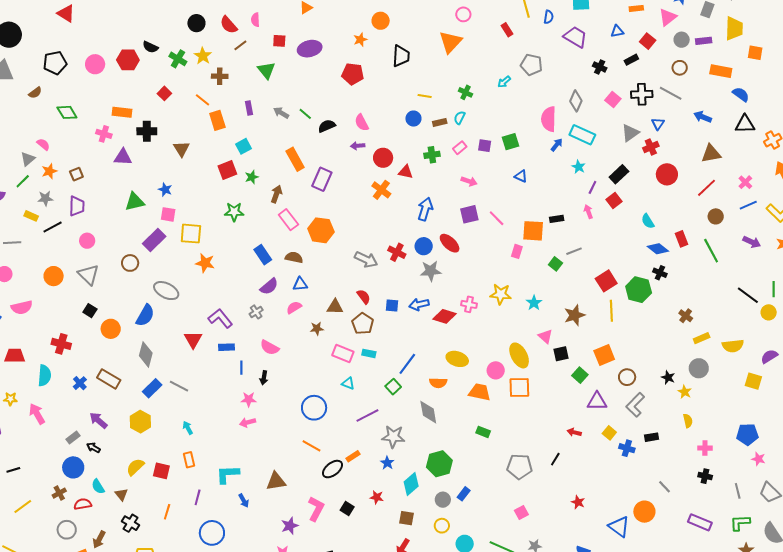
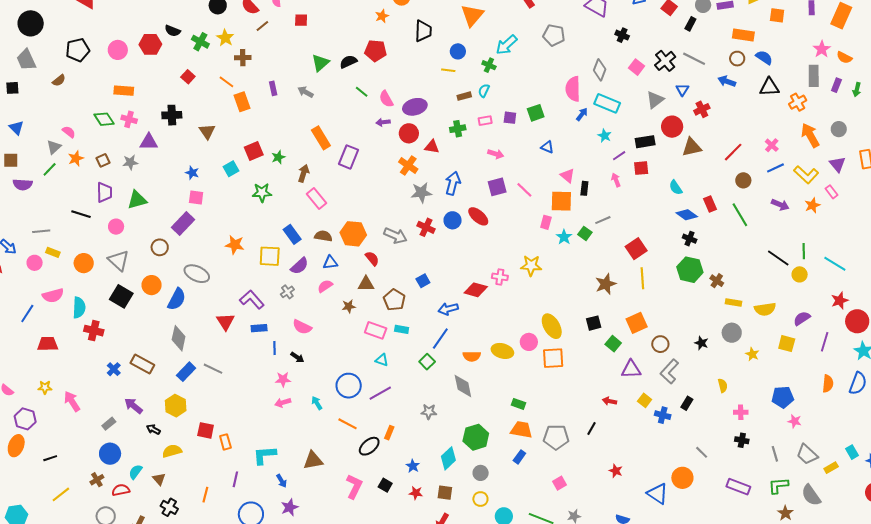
purple ellipse: (310, 49) -> (415, 107), moved
black rectangle: (631, 60) -> (690, 24), moved, turned -32
brown circle: (680, 68) -> (737, 59), moved
green triangle: (266, 70) -> (320, 63), moved, turned 30
cyan arrow: (504, 82) -> (506, 45), moved, size x1.6
black cross: (642, 94) -> (665, 61), turned -35
green diamond: (67, 112) -> (104, 119), moved
orange rectangle: (122, 112) -> (124, 91), moved
green line: (305, 114) -> (362, 92), moved
blue circle: (413, 119) -> (458, 51), moved
black semicircle: (327, 126) -> (348, 62), moved
cyan square: (243, 146) -> (231, 169), moved
red cross: (651, 147) -> (702, 109), moved
pink rectangle: (460, 148) -> (485, 121), turned 32
brown triangle: (711, 154) -> (692, 147), moved
black rectangle: (619, 174) -> (645, 142), turned 36
red circle: (667, 174) -> (672, 127), moved
purple line: (592, 187) -> (619, 156), turned 32
gray star: (45, 198) -> (130, 162), moved
red square: (614, 201) -> (641, 168), turned 35
green triangle: (135, 202) -> (137, 200), moved
yellow rectangle: (31, 216) -> (53, 252), moved
black rectangle: (557, 219) -> (584, 188), turned -72
black line: (53, 227) -> (81, 214), turned 48
orange hexagon: (321, 230) -> (353, 234), moved
yellow square: (191, 234) -> (270, 256), moved
gray star: (431, 271) -> (421, 193), moved
green hexagon: (639, 290) -> (690, 270), moved
red semicircle: (364, 297) -> (372, 258), moved
cyan star: (534, 303) -> (564, 237), moved
blue arrow: (419, 304) -> (448, 309), moved
blue square: (392, 306) -> (423, 281), turned -32
black square: (90, 311) -> (121, 296), size x1.6
orange circle: (111, 329) -> (152, 285), moved
pink triangle: (545, 336) -> (567, 176), moved
yellow rectangle: (702, 338) -> (733, 302), turned 35
yellow ellipse: (457, 359) -> (502, 351), moved
cyan semicircle: (45, 376) -> (79, 308), moved
black arrow: (264, 378) -> (297, 357), turned -64
orange trapezoid: (480, 392) -> (521, 430), moved
yellow star: (685, 392) -> (752, 354), moved
purple line: (367, 416) -> (380, 393), moved
cyan arrow: (188, 428) -> (317, 403), moved
gray star: (393, 437) -> (429, 412), size x0.7
black rectangle: (651, 437) -> (687, 403), turned -48
black arrow: (93, 448) -> (153, 429), moved
orange rectangle: (353, 456) -> (389, 433), turned -32
blue star: (387, 463) -> (413, 466), moved
yellow semicircle: (135, 467) -> (172, 451), turned 30
red square: (161, 471) -> (206, 430), moved
cyan semicircle: (98, 486) -> (135, 472), turned 70
blue rectangle: (464, 494) -> (519, 457), moved
red star: (377, 497) -> (416, 493), moved
purple star: (290, 526) -> (290, 507), moved

